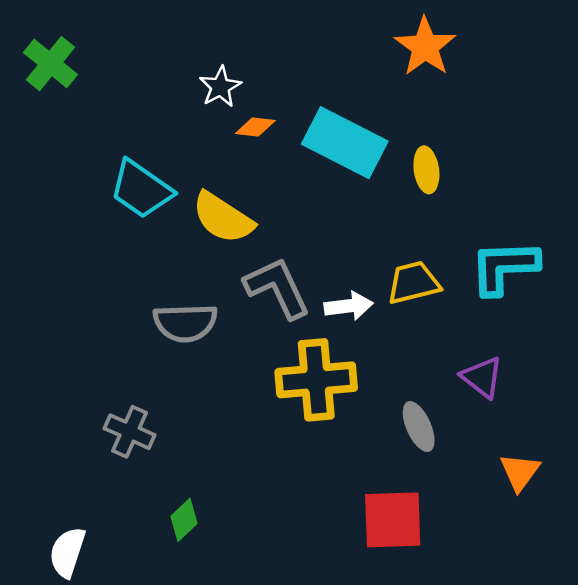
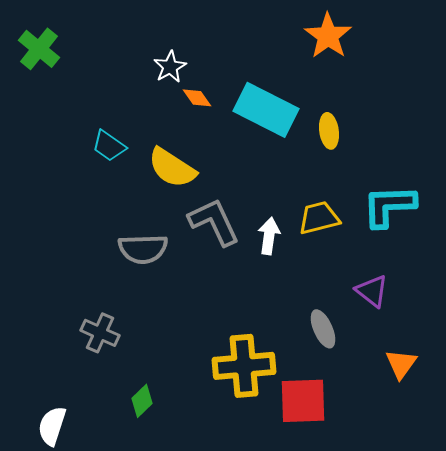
orange diamond: (255, 127) -> (197, 98), turned 48
cyan trapezoid: (141, 189) -> (109, 146), size x0.7
white arrow: (349, 306) -> (269, 236), turned -75
yellow cross: (316, 380) -> (244, 366), moved

